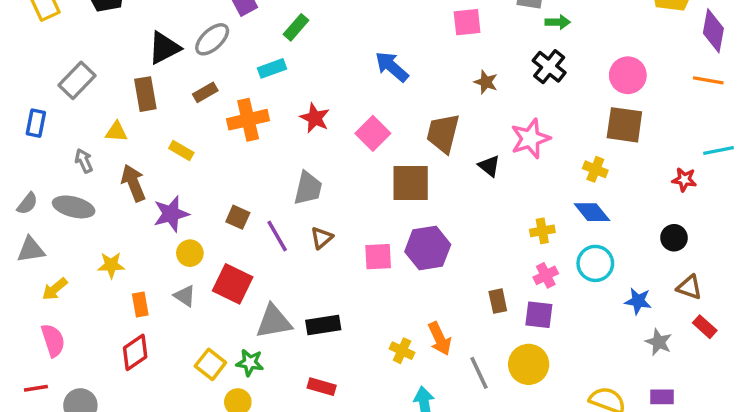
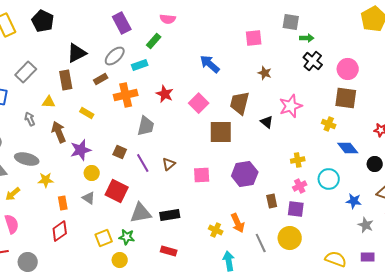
gray ellipse: (212, 39) -> (115, 56), moved
black cross: (549, 67) -> (313, 61), moved
gray trapezoid: (308, 188) -> (146, 126), moved
gray ellipse: (74, 207) -> (27, 159), moved
blue diamond: (592, 212) -> (348, 148), moved
purple hexagon: (428, 248) -> (245, 174), moved
yellow square: (210, 364) -> (104, 238), turned 30

